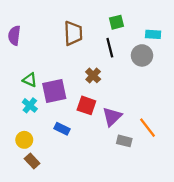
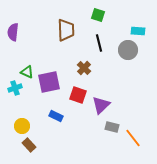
green square: (116, 22) -> (98, 15), moved, turned 32
cyan cross: (30, 105) -> (15, 88), moved, turned 32
orange line: (148, 128) -> (133, 138), moved

